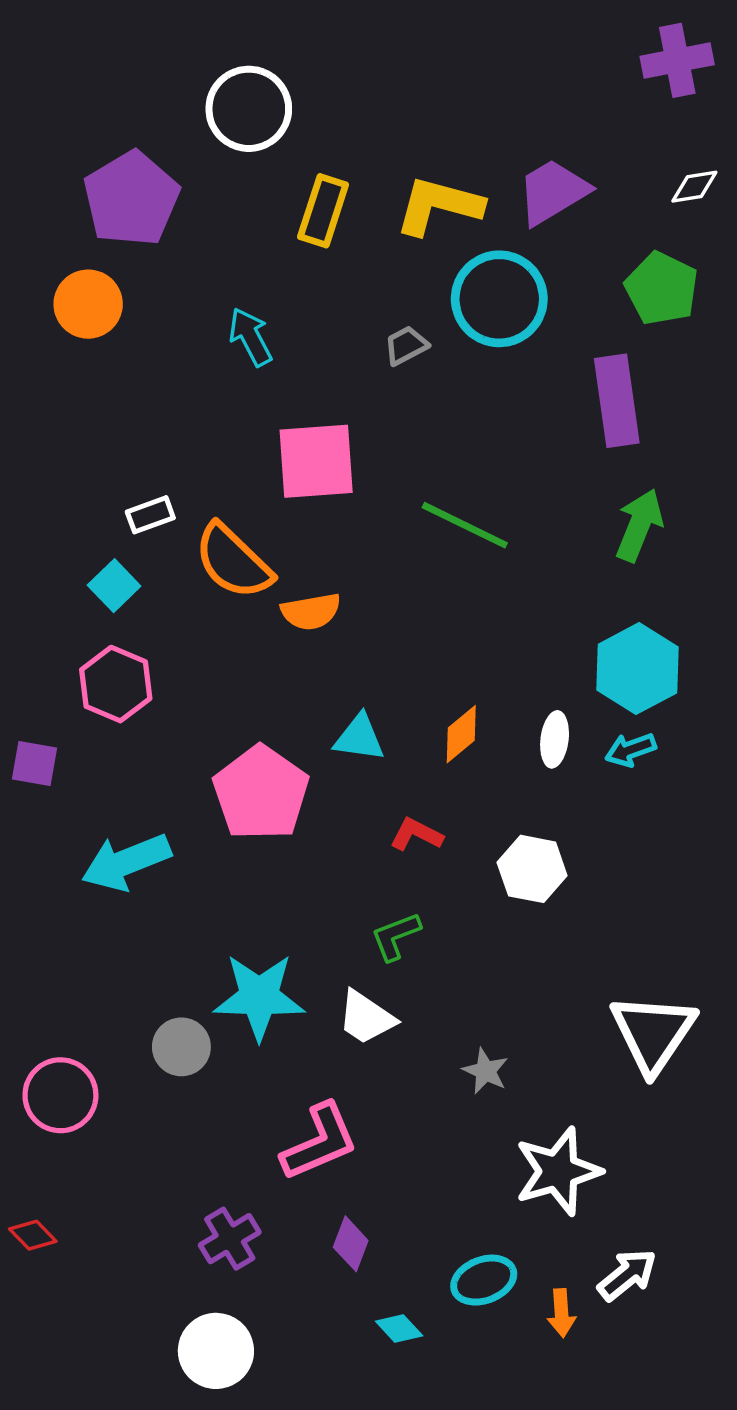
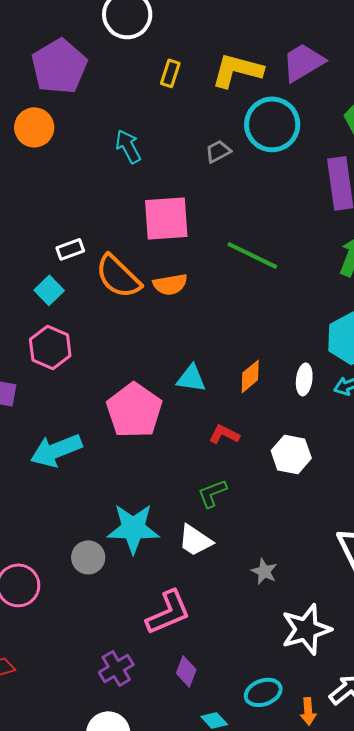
yellow rectangle: (323, 211) -> (170, 73), size x0.7
orange semicircle: (311, 612) -> (170, 284), moved

